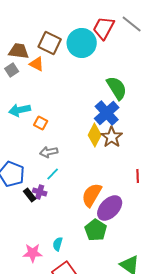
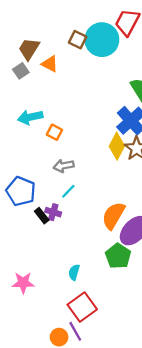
brown square: (50, 43) -> (78, 40), moved, size x0.7
brown trapezoid: (19, 51) -> (29, 49), turned -65
pink star: (33, 253) -> (23, 283), moved

